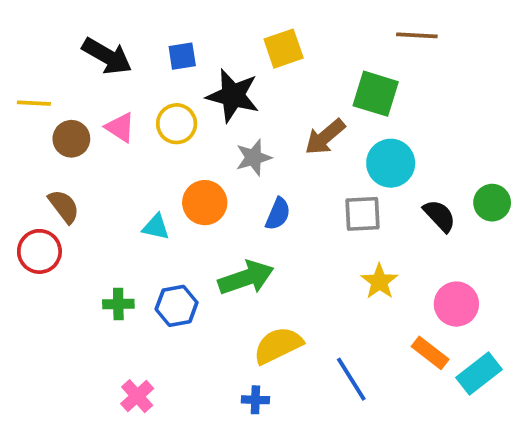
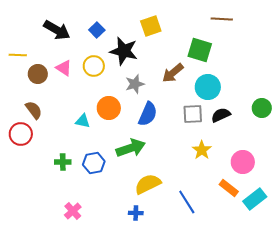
blue square: (182, 56) -> (97, 30), turned -35
blue semicircle: (278, 214) -> (148, 114), size x1.4
black semicircle: (439, 216) -> (221, 115), moved, turned -72

